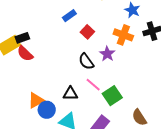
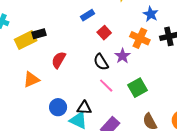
red semicircle: (25, 54) -> (59, 60), moved, turned 72
black triangle: (70, 94) -> (84, 108), moved
green square: (112, 96) -> (138, 88), moved
orange triangle: (36, 100) -> (31, 80), moved

